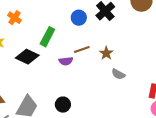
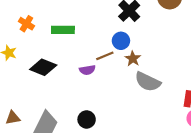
blue circle: (79, 18) -> (121, 41), moved
green rectangle: (47, 37) -> (63, 30), moved, turned 66
gray semicircle: (118, 74) -> (148, 82), size x1.6

